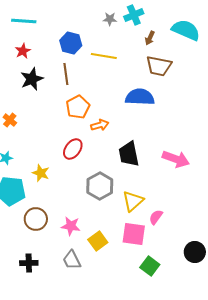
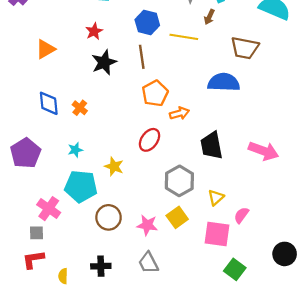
brown arrow: (150, 38) -> (209, 17), moved
yellow triangle: (133, 201) -> (216, 197), size x0.7
yellow square: (98, 241) -> (177, 217), moved

